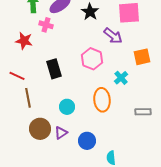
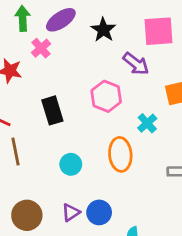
pink cross: (46, 25) -> (41, 48), turned 32
brown circle: (40, 129) -> (27, 215), moved
purple triangle: (61, 133) -> (71, 212), moved

